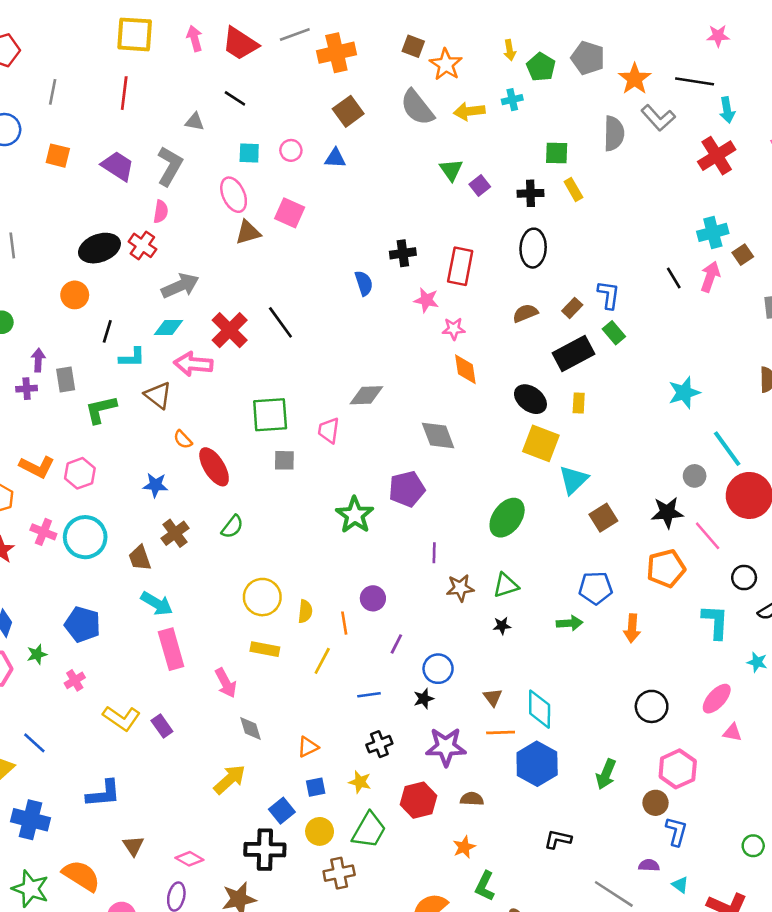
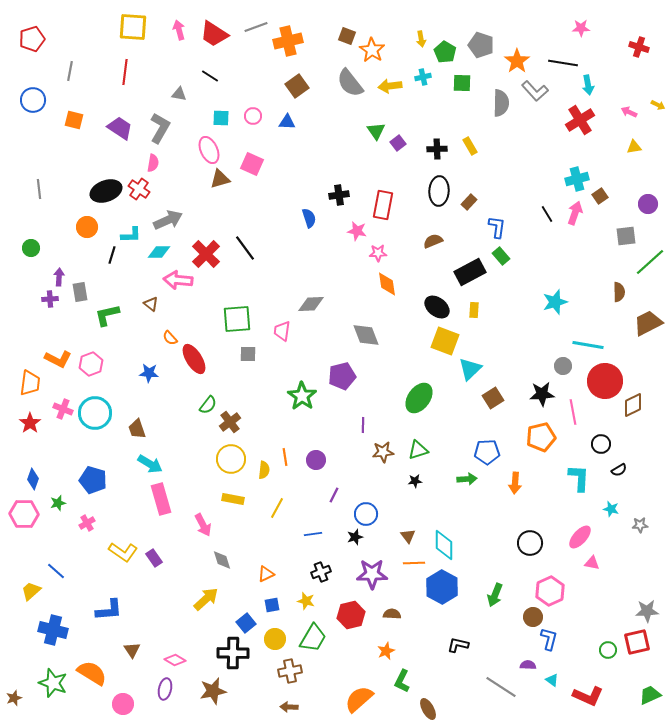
green square: (557, 153) -> (462, 83), moved
brown rectangle: (572, 308) -> (469, 202), moved
cyan L-shape: (132, 357) -> (131, 235), moved
brown triangle: (158, 395) -> (151, 304), size x0.7
cyan line: (727, 449) -> (588, 345), turned -44
brown cross: (175, 533) -> (230, 422), moved
pink line: (708, 536) -> (573, 412), turned 30
orange line: (344, 623) -> (285, 457), moved

